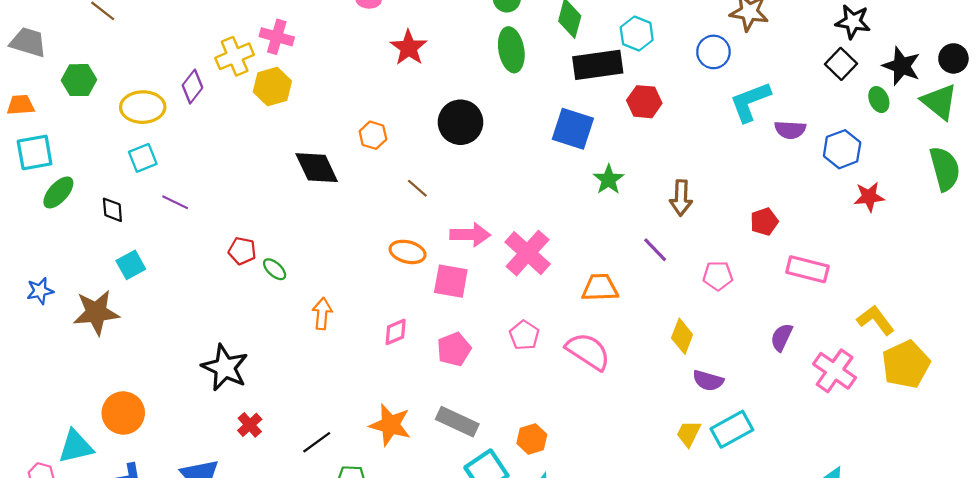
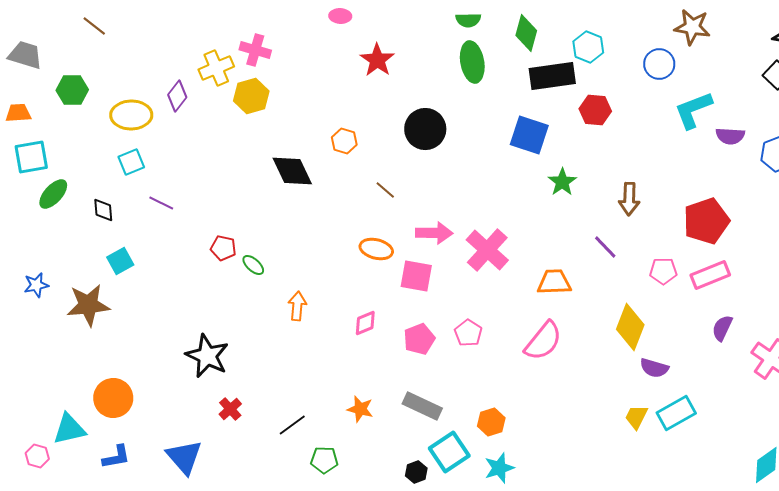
red pentagon: (764, 222) -> (706, 221), size x1.8
pink rectangle: (808, 269) -> (710, 275), moved, turned -36
pink pentagon: (524, 335) -> (468, 333), moved
yellow diamond: (682, 336) -> (630, 327), size x1.4
pink semicircle: (588, 351) -> (543, 341), turned 96
orange star: (390, 425) -> (360, 409), size x0.7

